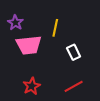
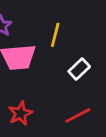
white rectangle: (74, 52) -> (79, 69), turned 70

